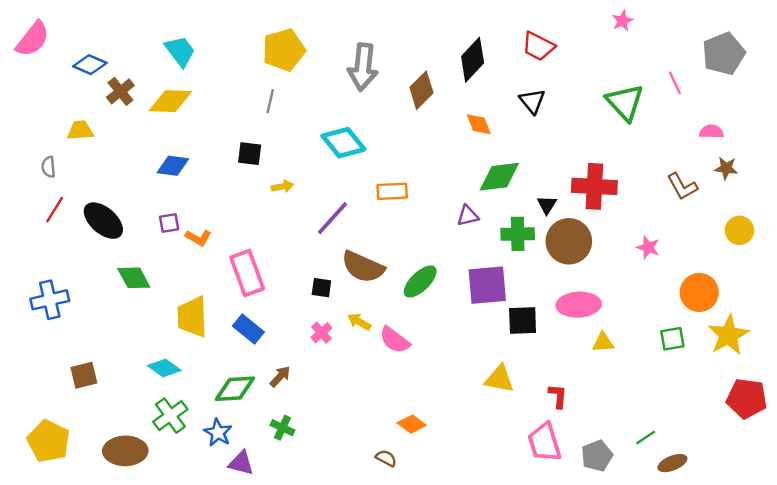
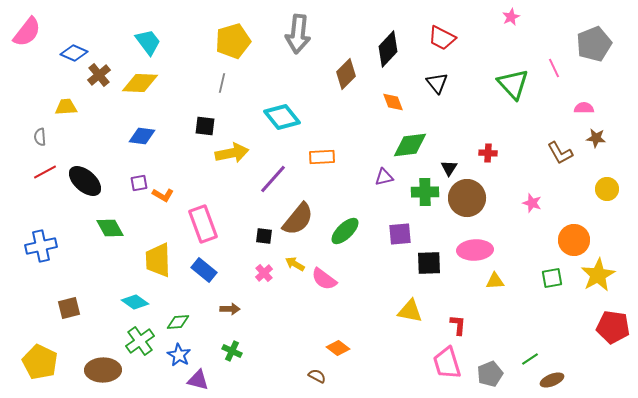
gray arrow: (363, 67) -> (298, 34), moved
yellow arrow: (282, 186) -> (232, 153), size x1.8
red cross: (594, 186) -> (488, 153), size x0.5
red line: (55, 210) -> (45, 172), turned 30
brown semicircle: (363, 267) -> (298, 219), turned -75
purple square: (487, 285) -> (400, 234), size x0.7
brown arrow: (280, 377) -> (230, 309), turned 48
green diamond: (235, 389) -> (178, 322), moved, size x0.7

